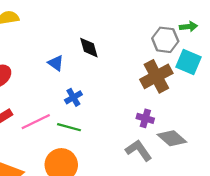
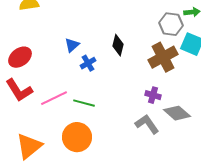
black diamond: (89, 48) -> (118, 45), moved, turned 30
blue triangle: (56, 63) -> (72, 45), turned 42
blue cross: (73, 97) -> (88, 63), moved

